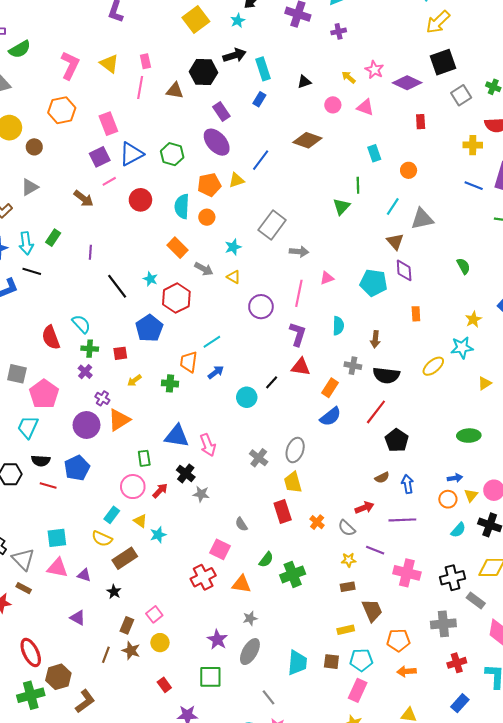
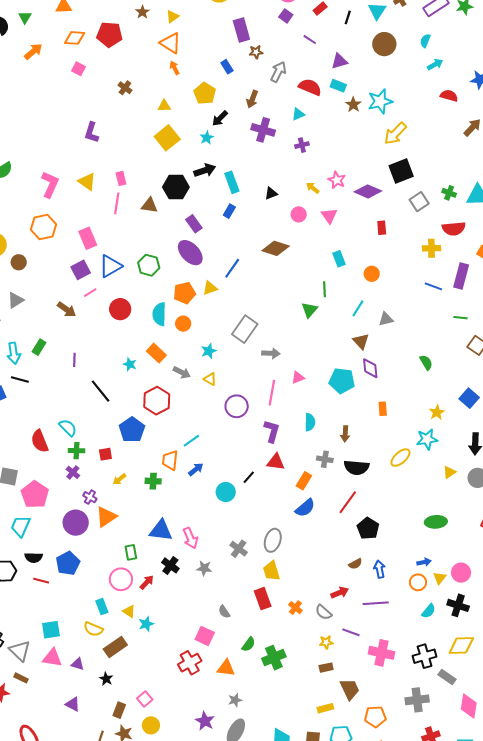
pink triangle: (365, 107) -> (329, 216), turned 36
gray triangle: (422, 219) -> (386, 319), size x0.7
cyan star: (150, 279) -> (130, 364), moved
gray star: (201, 494) -> (204, 568), moved
cyan rectangle: (112, 515) -> (102, 607), turned -56

